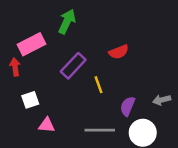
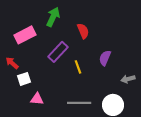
red semicircle: (119, 52) -> (83, 31), moved, turned -91
red arrow: (15, 67) -> (12, 63), moved, turned -40
purple semicircle: (128, 106) -> (105, 58), moved

